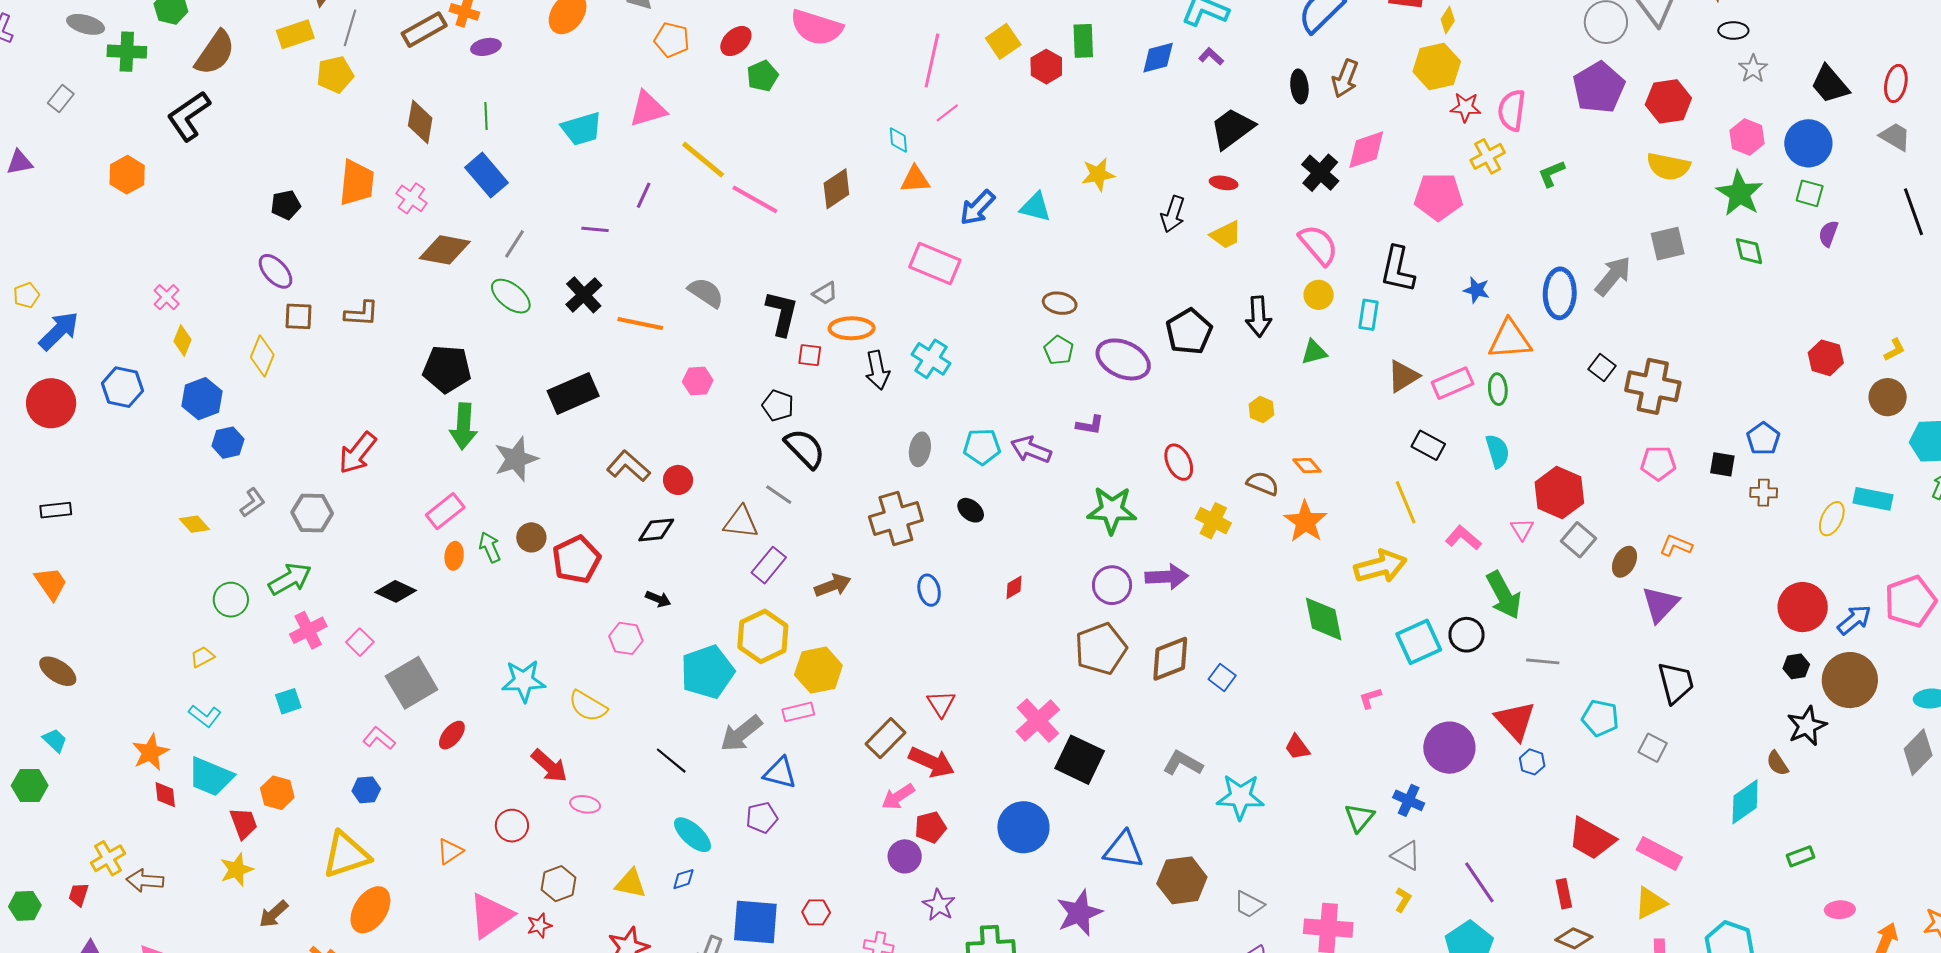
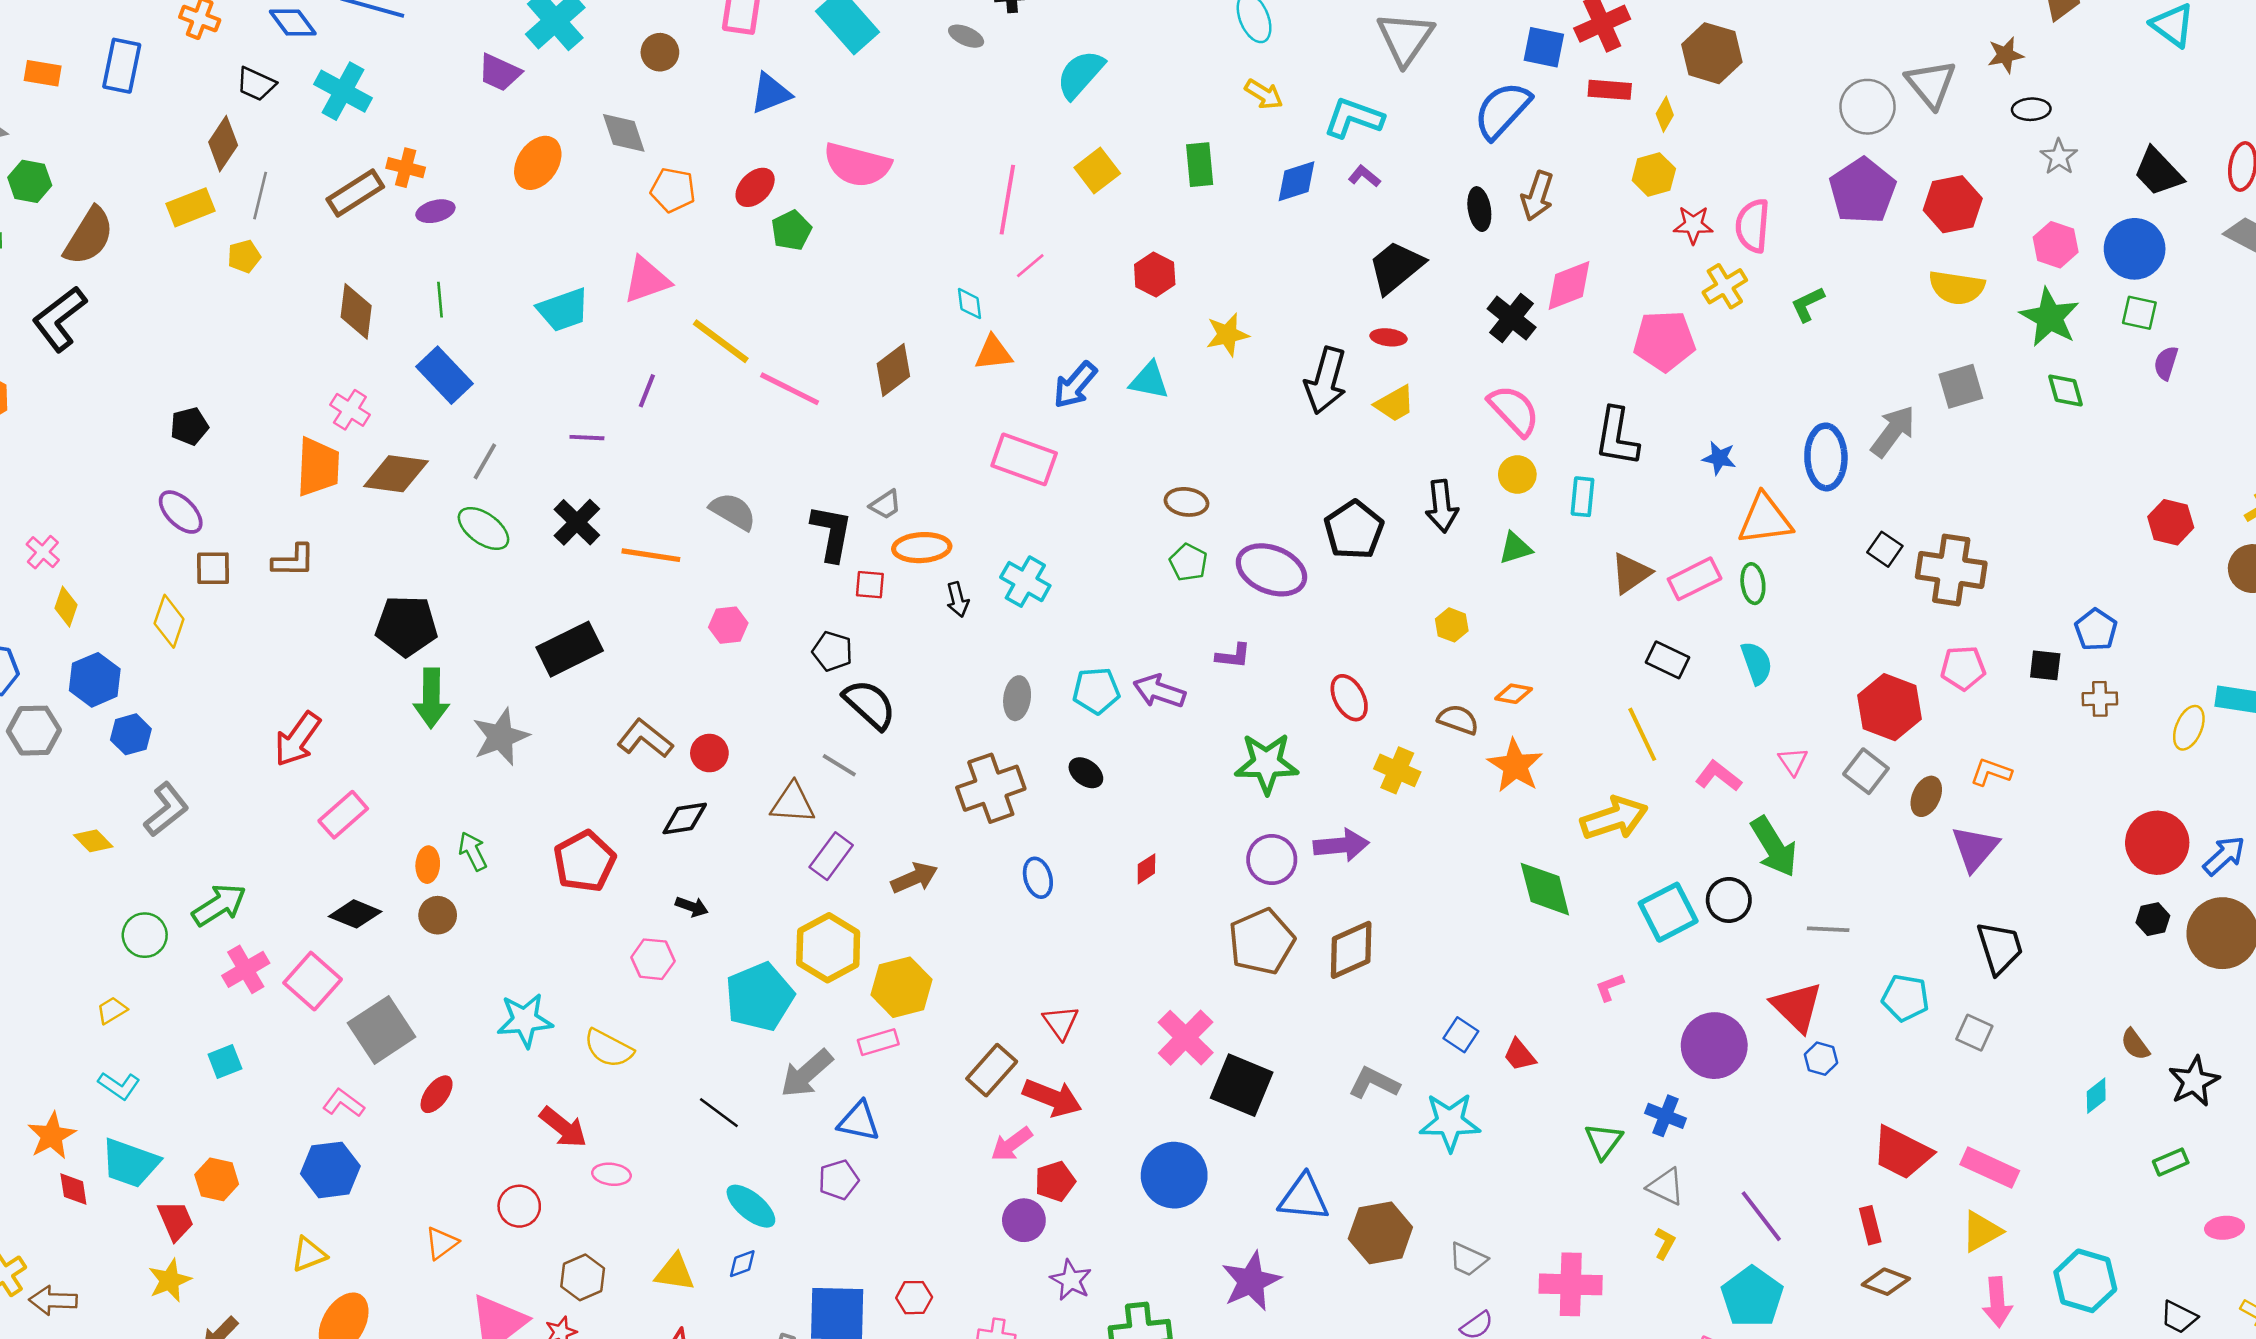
yellow hexagon: (1437, 66) -> (1654, 175), size x0.7
red hexagon: (1046, 67) -> (1155, 274), moved
yellow pentagon: (335, 75) -> (244, 256), size x0.7
orange trapezoid: (357, 183) -> (318, 467), moved
black arrow: (1173, 214) -> (1326, 381), size x1.4
black arrow: (877, 370) -> (958, 600), size x0.7
orange diamond: (1307, 466) -> (1514, 694), turned -36
red hexagon: (1559, 493) -> (1889, 707), moved
gray L-shape: (253, 503) -> (166, 810), size x1.4
pink rectangle: (445, 511) -> (343, 815), moved
gray hexagon: (312, 513) -> (34, 731), moved
brown circle: (531, 537) -> (438, 915), moved
pink square: (360, 642) -> (313, 981), size x1.6
blue square: (1222, 677) -> (1461, 1035), moved
black star: (1807, 726) -> (2194, 1081), moved
blue hexagon: (366, 790) -> (330, 1170), size x1.6
cyan diamond: (1745, 802) -> (2096, 1096), size x0.6
yellow triangle: (346, 855) -> (309, 1254), size x0.6

